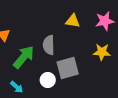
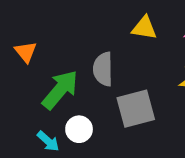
white circle: (48, 80) -> (79, 129), moved

